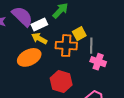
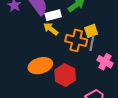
gray line: (91, 46) -> (92, 43), moved
orange ellipse: (29, 57) -> (40, 66), moved

